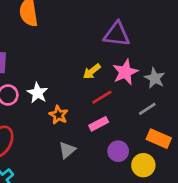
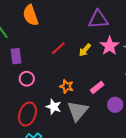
white star: (38, 93) -> (54, 107), moved
red line: (102, 97) -> (58, 48), moved
gray triangle: (67, 150) -> (78, 111), size x1.6

